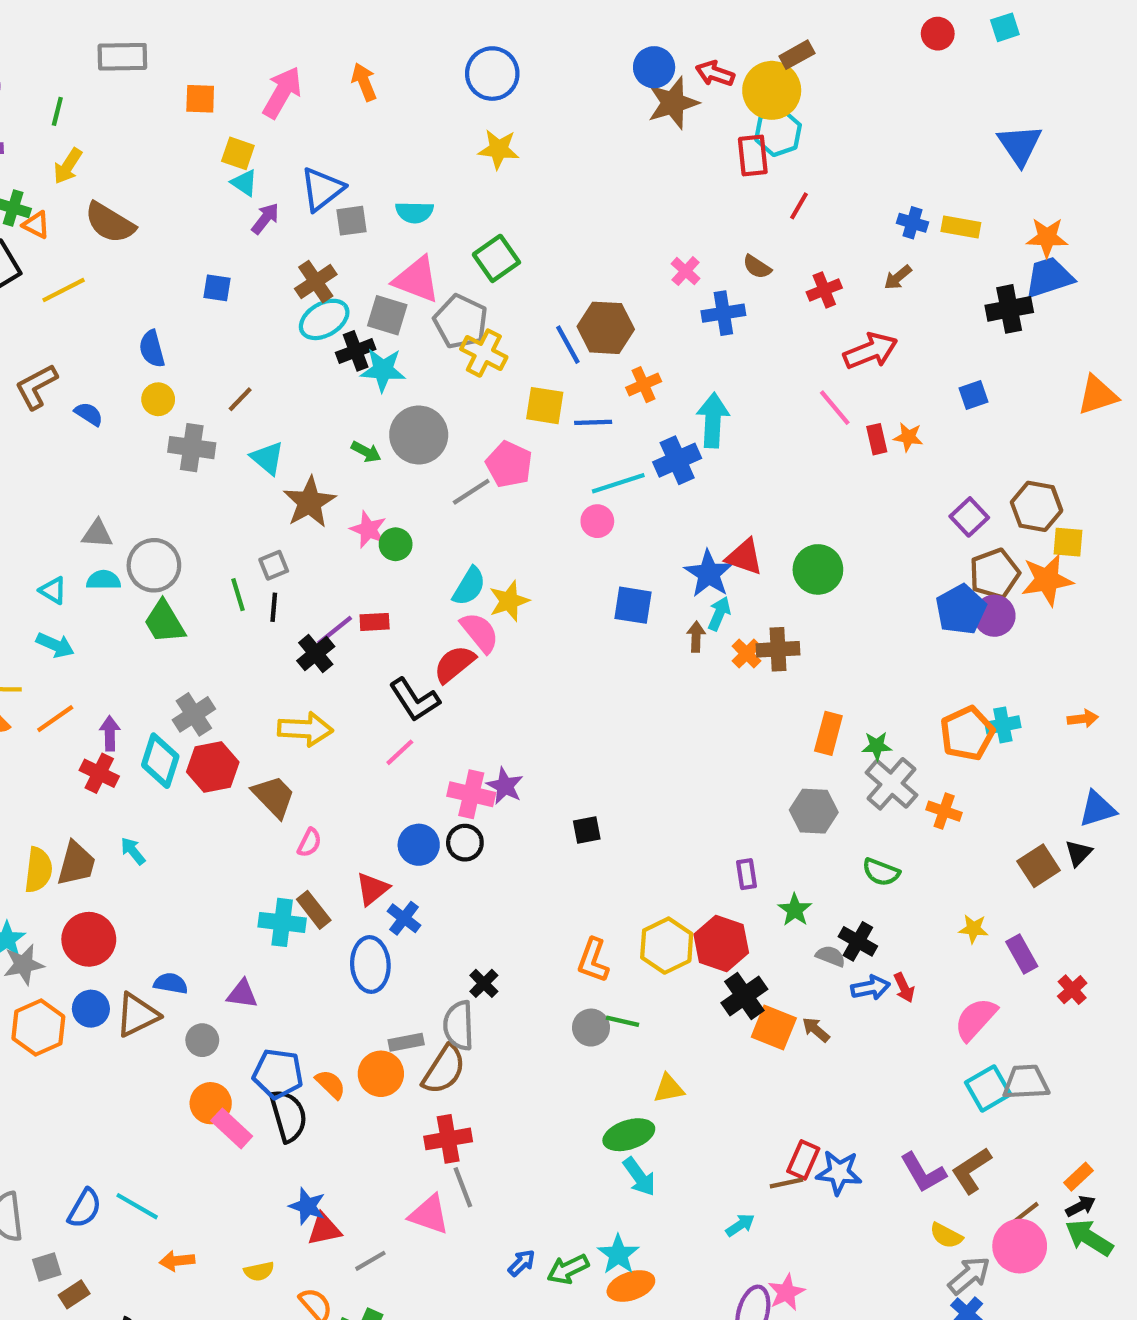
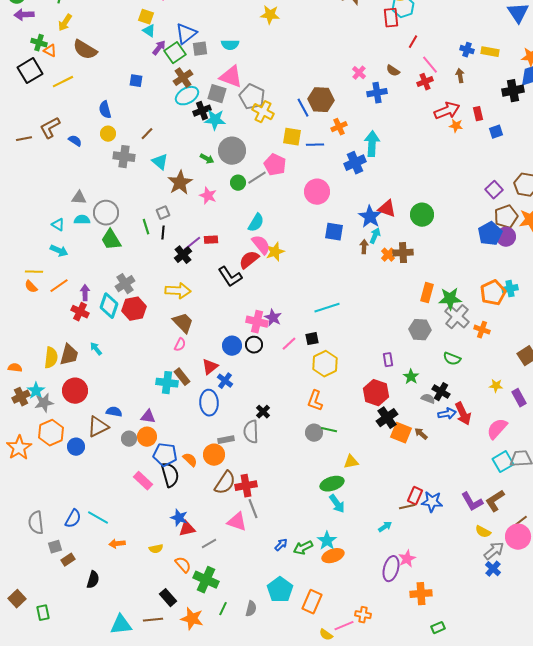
green square: (496, 258) -> (175, 53), moved
brown arrow: (898, 277) -> (460, 76), turned 120
pink line: (835, 408) -> (430, 65), moved
orange star: (908, 437) -> (456, 126), moved
red rectangle: (877, 439) -> (478, 114), moved
cyan line: (618, 483) -> (327, 308), moved
pink circle: (597, 521) -> (317, 192), size x1.6
green circle: (396, 544) -> (238, 183), moved
yellow star: (509, 601) -> (275, 252), moved
green star: (877, 746) -> (450, 299), size x1.6
pink line: (400, 752) -> (289, 344), moved
brown trapezoid: (274, 796) -> (183, 323), moved
yellow hexagon: (667, 946) -> (325, 364), moved
red arrow: (904, 988) -> (463, 414), size x1.6
blue circle: (91, 1009) -> (76, 447), moved
brown semicircle: (444, 1070) -> (225, 483), moved
orange circle: (211, 1103) -> (147, 437), moved

